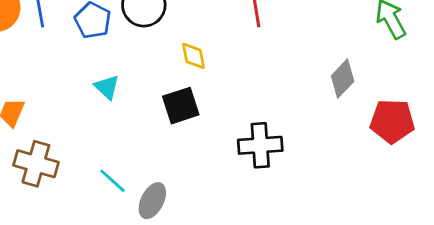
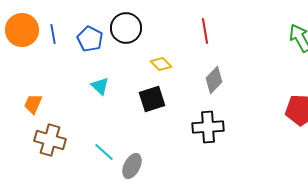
yellow diamond: (194, 56) -> (161, 64), turned -35
gray diamond: (343, 79) -> (214, 80), moved

